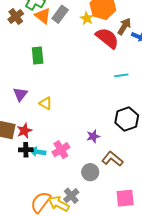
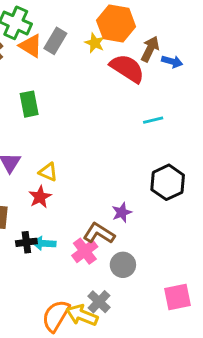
red star: (24, 131) -> (40, 197), moved
pink cross: (61, 150) -> (85, 251), moved
brown L-shape: (112, 159) -> (99, 233), moved

